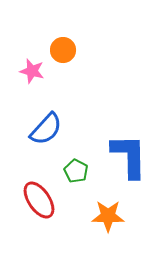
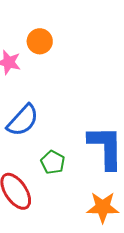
orange star: (108, 216) -> (103, 207), moved

